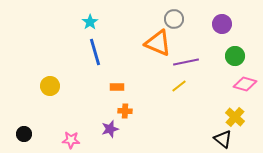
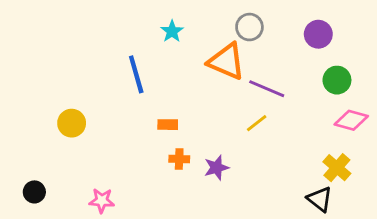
cyan star: (90, 22) -> (172, 31), moved
purple line: (186, 62) -> (267, 89), turned 35
purple star: (110, 129) -> (216, 168), moved

